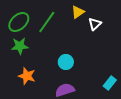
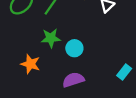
green star: (20, 46) -> (51, 38), moved

